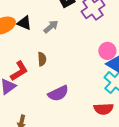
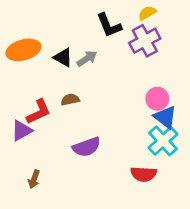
black triangle: (24, 23) -> (63, 57), moved
brown semicircle: (42, 59) -> (70, 100), turned -104

